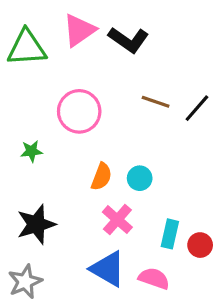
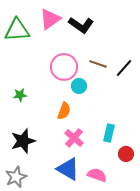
pink circle: (79, 111) -> (64, 67), moved
cyan circle: (140, 178) -> (79, 86), moved
cyan rectangle: (170, 234) -> (109, 133), moved

